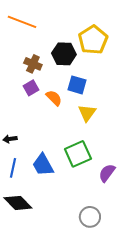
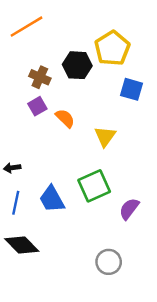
orange line: (22, 22) -> (27, 27), turned -52
blue square: (77, 85) -> (132, 89), moved

